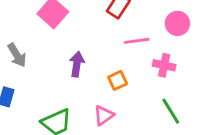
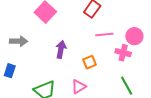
pink circle: (177, 23) -> (134, 36), moved
gray arrow: (17, 55) -> (19, 41), turned -60

